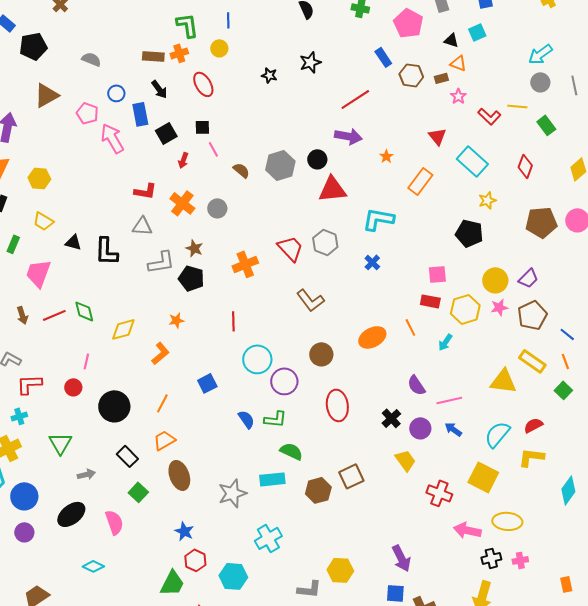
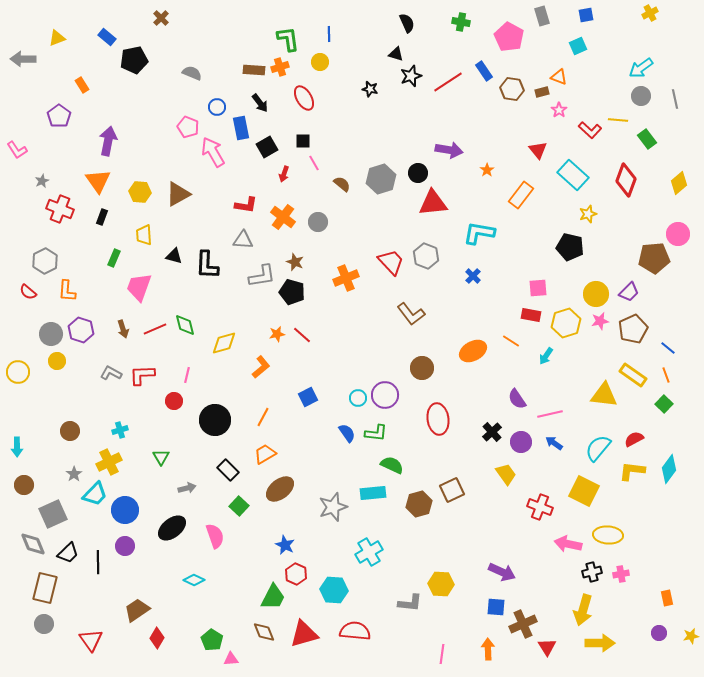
black triangle: (451, 40) -> (396, 54), moved
brown triangle: (46, 95) -> (178, 194), moved
red line: (355, 99) -> (448, 82), moved
red diamond: (525, 166) -> (626, 180), size x1.4
yellow trapezoid: (43, 221) -> (144, 235), turned 55
brown pentagon: (541, 222) -> (654, 258), moved
red line: (233, 321) -> (302, 335), moved, turned -48
orange line: (410, 327) -> (511, 341), turned -30
cyan circle: (257, 359) -> (358, 398), moved, size x0.6
red L-shape: (29, 384) -> (142, 375), moved
green triangle: (60, 443) -> (161, 457), size x0.7
brown ellipse: (179, 475) -> (280, 489), turned 72
cyan diamond: (568, 490) -> (669, 469), moved
purple arrow: (401, 558) -> (502, 572), turned -40

